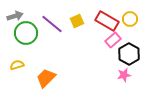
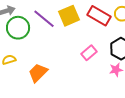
yellow square: (77, 21) -> (69, 16), size x1.5
pink rectangle: (113, 40) -> (89, 53), moved

